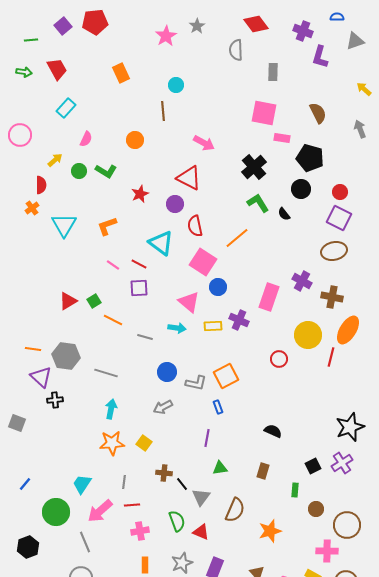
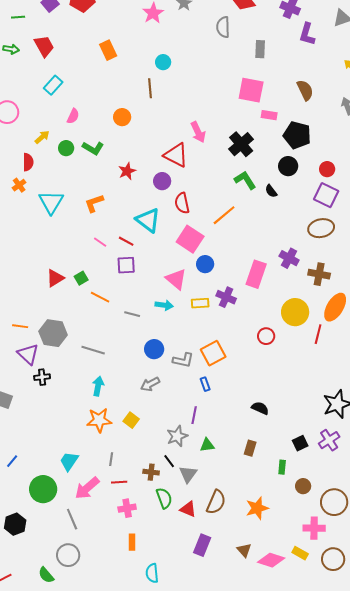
pink arrow: (204, 143) -> (198, 132), moved, turned 35
brown cross: (164, 473) -> (151, 472), moved
brown semicircle: (235, 510) -> (216, 502), moved
gray star: (182, 563) -> (177, 436), moved

